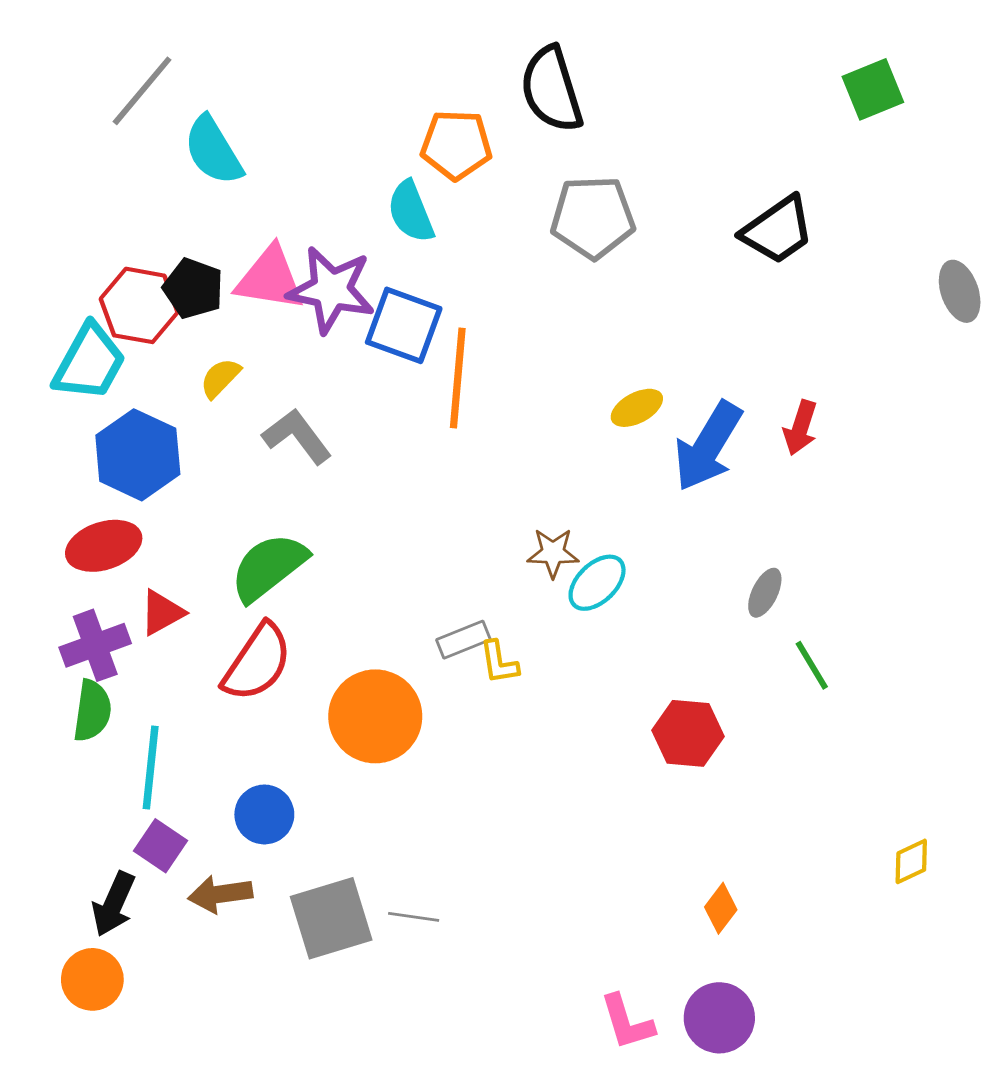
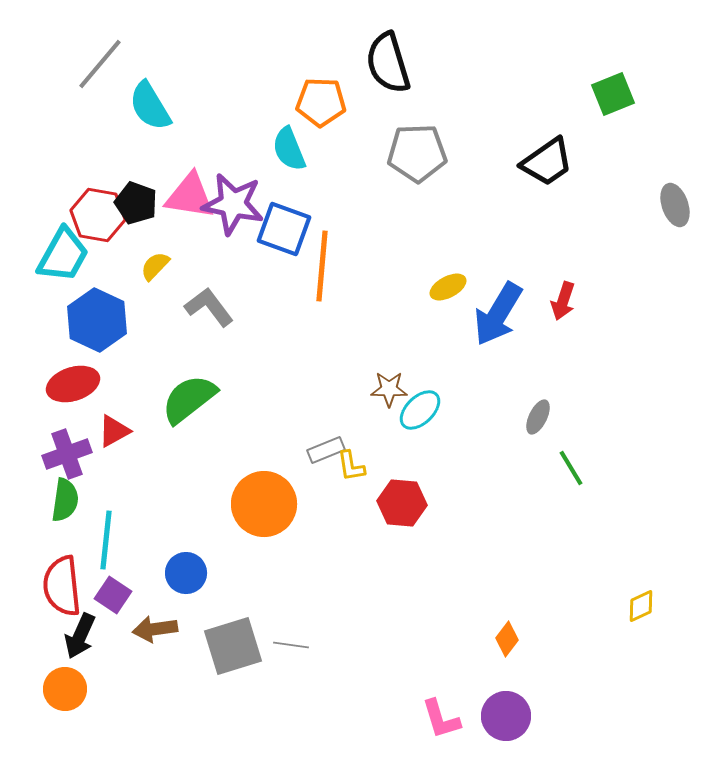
green square: (873, 89) -> (613, 94), moved
red semicircle: (257, 662) -> (62, 586), moved, turned 140
red hexagon: (688, 733) -> (402, 503), moved

